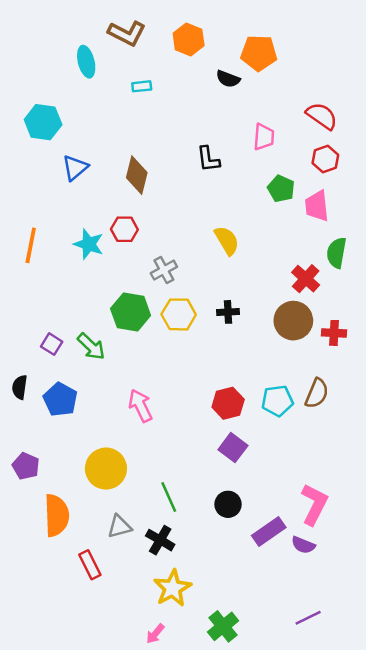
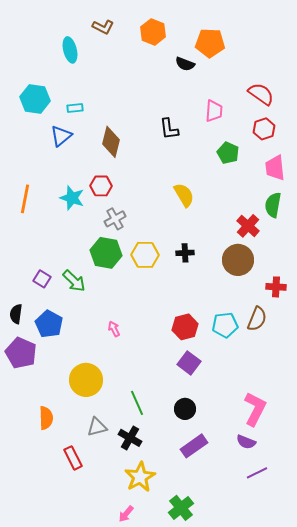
brown L-shape: (127, 33) -> (103, 27), size x0.7
cyan rectangle: (142, 86) -> (75, 108), moved
pink trapezoid: (317, 206) -> (275, 168), moved
gray cross: (164, 270) -> (115, 219), moved
red cross: (334, 333) -> (276, 287), moved
pink arrow: (140, 406) -> (114, 329), size x0.6
purple pentagon: (26, 466) -> (21, 353), moved, size x1.4
orange semicircle: (57, 515) -> (46, 418), size x0.7
purple rectangle: (269, 531) -> (194, 446), moved
purple line: (308, 618) -> (257, 473), moved

